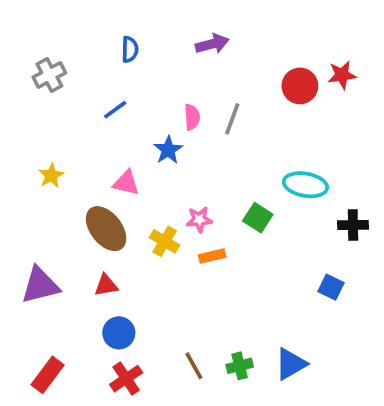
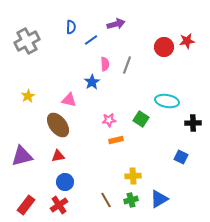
gray cross: (49, 75) -> (27, 41), size x1.4
blue line: (115, 110) -> (91, 40), moved
yellow cross: (165, 241) -> (133, 176), moved, turned -35
red cross: (126, 379) -> (59, 205), moved

